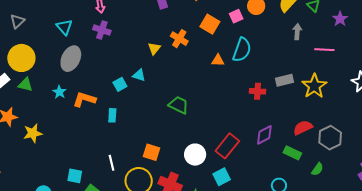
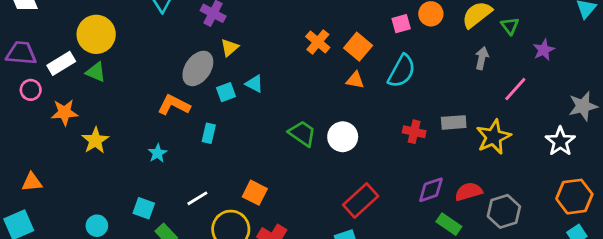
orange square: (210, 24) -> (358, 47), moved
yellow triangle: (154, 48) -> (230, 48), moved
pink line: (324, 50) -> (515, 89), turned -60
gray ellipse: (71, 59) -> (198, 68), moved
orange triangle: (218, 60) -> (355, 80), moved
cyan star: (59, 92) -> (158, 153), moved
yellow star: (33, 133) -> (95, 140), turned -30
purple diamond: (264, 135) -> (431, 190), moved
white circle: (195, 155) -> (343, 137), moved
white line: (111, 163) -> (197, 198), turned 63

